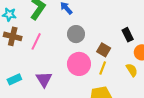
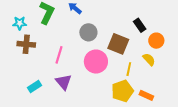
pink line: (36, 41) -> (59, 55), moved
brown square: (104, 50) -> (118, 44), size x1.5
yellow line: (103, 68) -> (129, 69), moved

